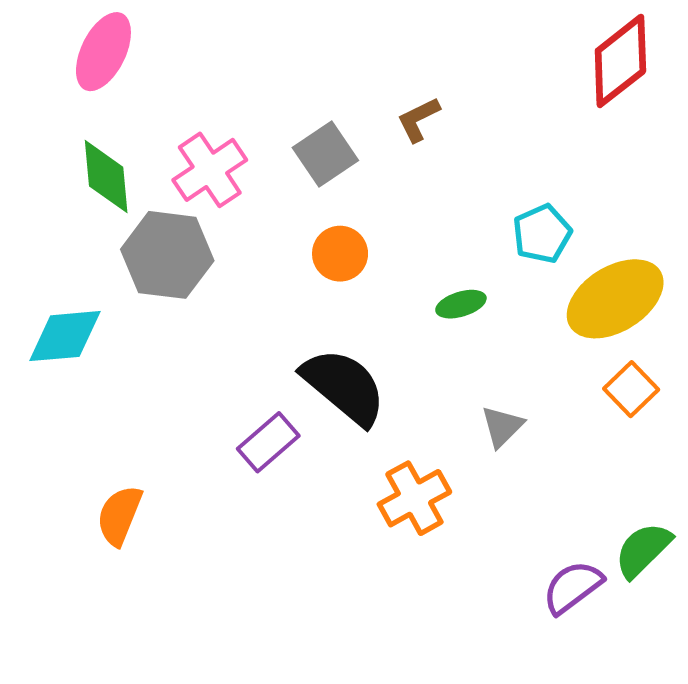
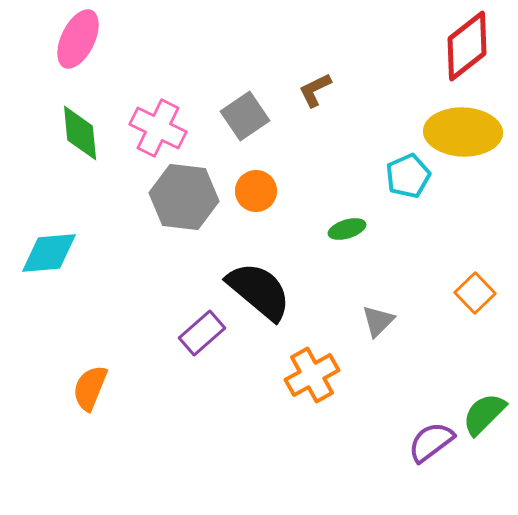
pink cross: (210, 170) -> (158, 128), turned -30
gray hexagon: (167, 255) -> (184, 197), moved
yellow ellipse: (615, 299) -> (463, 132), moved, turned 34

